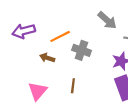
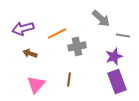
gray cross: (82, 50) -> (77, 46), turned -30
brown arrow: (47, 58) -> (30, 53), moved

